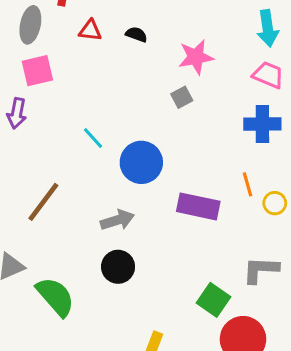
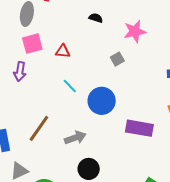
red triangle: (90, 30) -> (63, 51), moved
gray square: (182, 97) -> (117, 59), moved
gray arrow: (117, 220) -> (75, 138), moved

